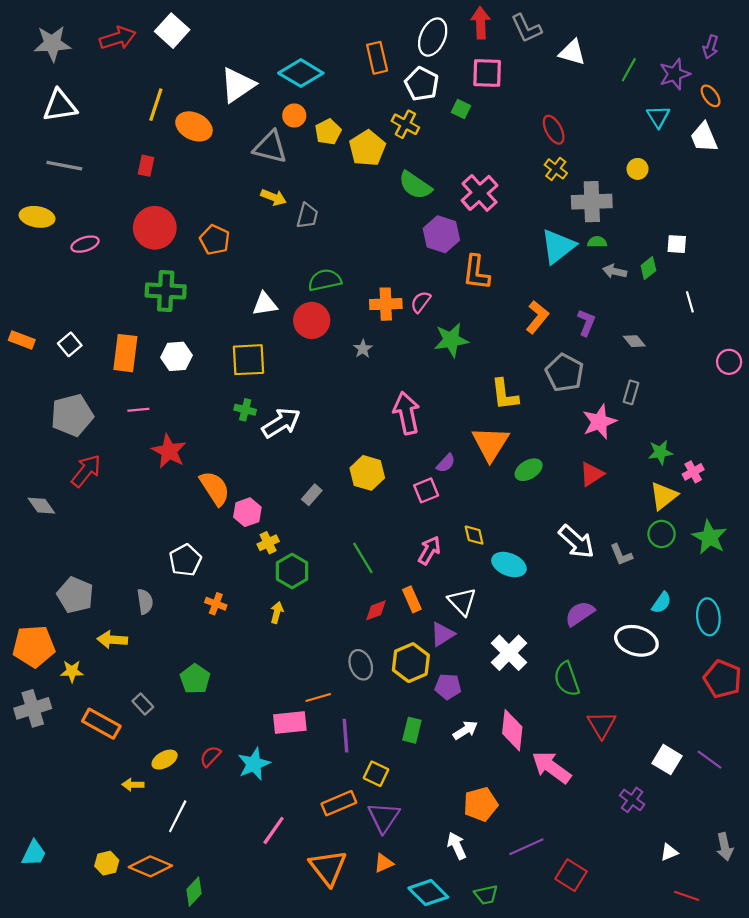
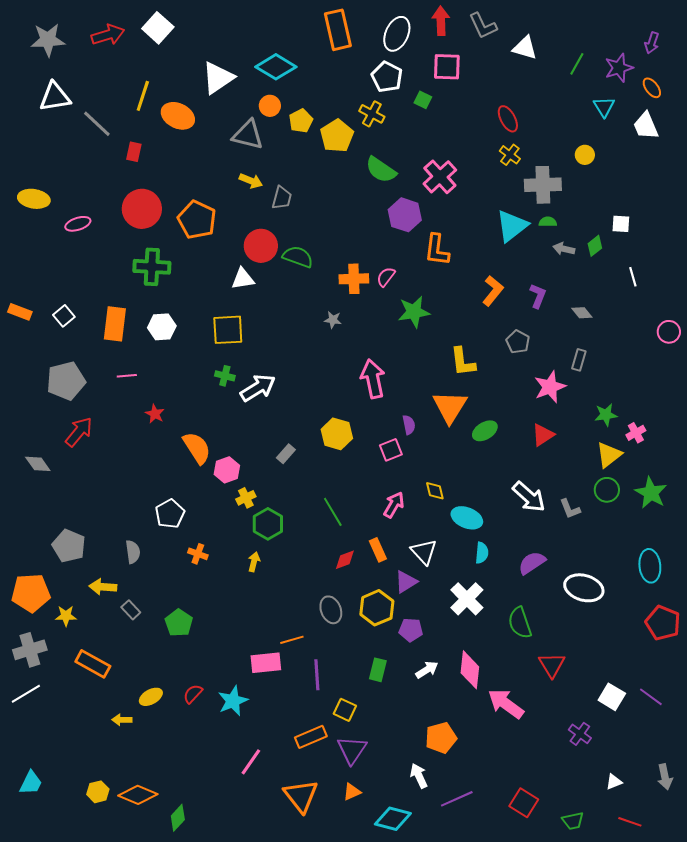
orange rectangle: (377, 58) -> (338, 30), moved, size x1.4
gray line: (64, 166) -> (97, 124), moved, turned 32
orange pentagon: (215, 240) -> (197, 220), size x1.4
green semicircle: (325, 280) -> (298, 257), turned 32
red circle: (312, 320) -> (261, 246), moved
gray star: (363, 349) -> (333, 320), turned -30
gray pentagon: (565, 373) -> (518, 342), size x0.7
red star: (169, 451) -> (155, 414), size x0.6
purple semicircle: (446, 463) -> (409, 425), turned -54
cyan semicircle: (662, 603) -> (482, 553), moved, turned -30
gray rectangle: (143, 704) -> (131, 610), moved
white line: (178, 816) -> (26, 694), moved, turned 32
purple line: (526, 847) -> (457, 799), moved
cyan diamond: (428, 893) -> (393, 819), turned -30
green trapezoid: (486, 895) -> (573, 821), moved

